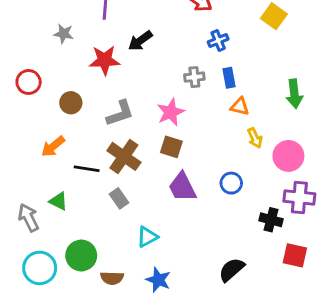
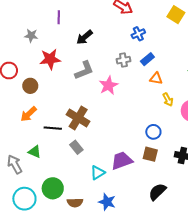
red star: (105, 60) -> (50, 59), moved
blue rectangle: (229, 78) -> (147, 59), turned 64
brown circle: (71, 103) -> (30, 86), moved
gray L-shape: (120, 113) -> (84, 70), moved
brown square: (171, 147) -> (150, 154), moved
purple trapezoid: (182, 187) -> (122, 161), moved, turned 100

